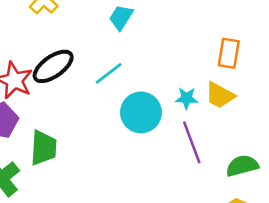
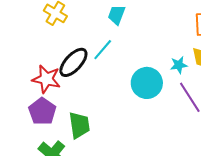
cyan line: (109, 73) -> (103, 50), moved

